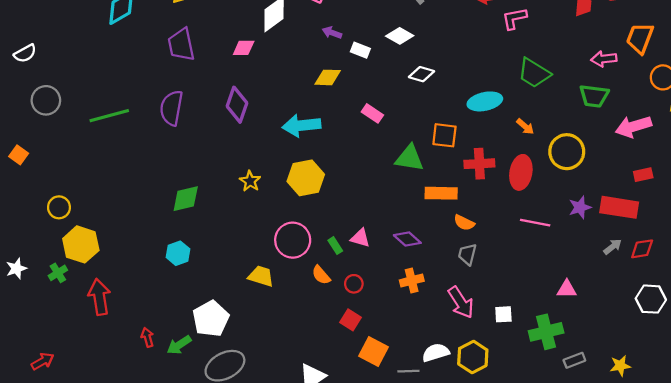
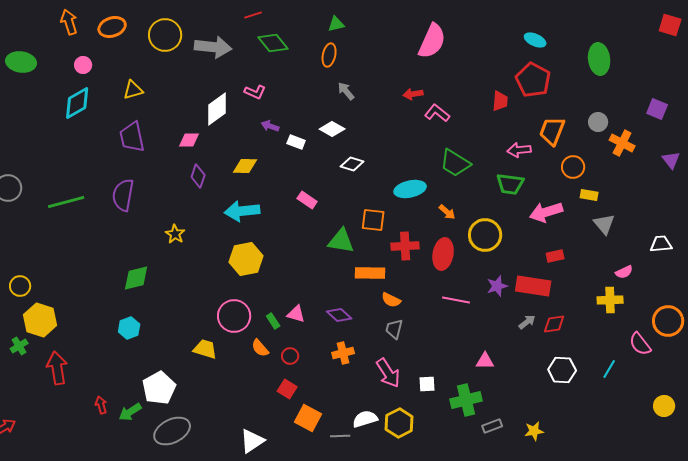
pink L-shape: (514, 18) -> (437, 113), turned 50
yellow diamond: (328, 77) -> (245, 166), moved
purple diamond: (237, 105) -> (198, 176), moved, size x0.7
yellow star: (250, 181) -> (175, 234), moved

